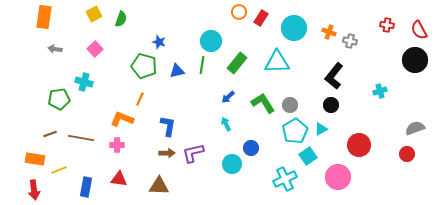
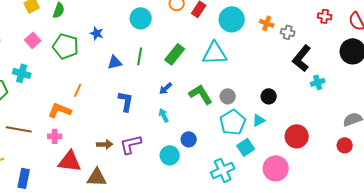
cyan circle: (211, 41) -> (141, 18), moved
green pentagon: (144, 66) -> (66, 46), moved
black L-shape: (334, 76) -> (302, 58), moved
blue L-shape: (168, 126) -> (126, 101), moved
red triangle: (119, 179) -> (70, 161), moved, size x1.4

